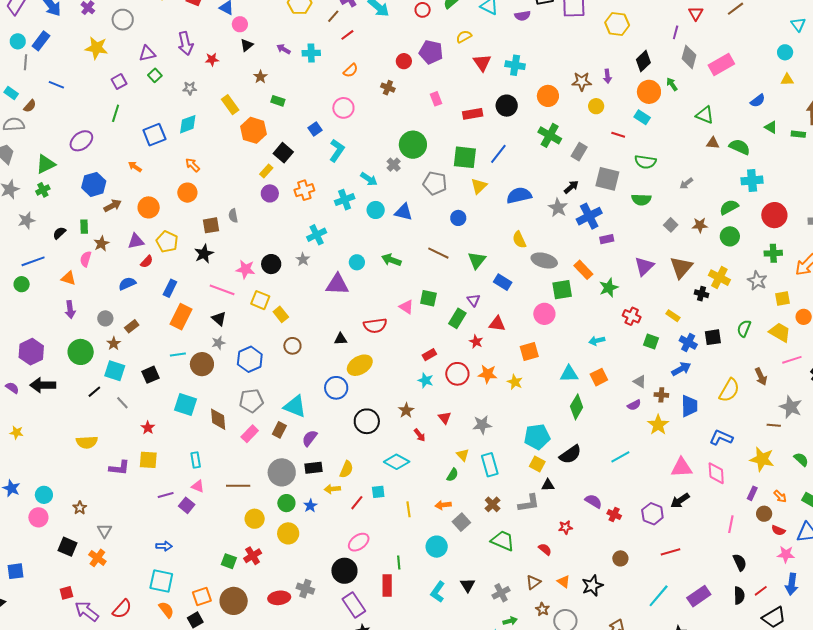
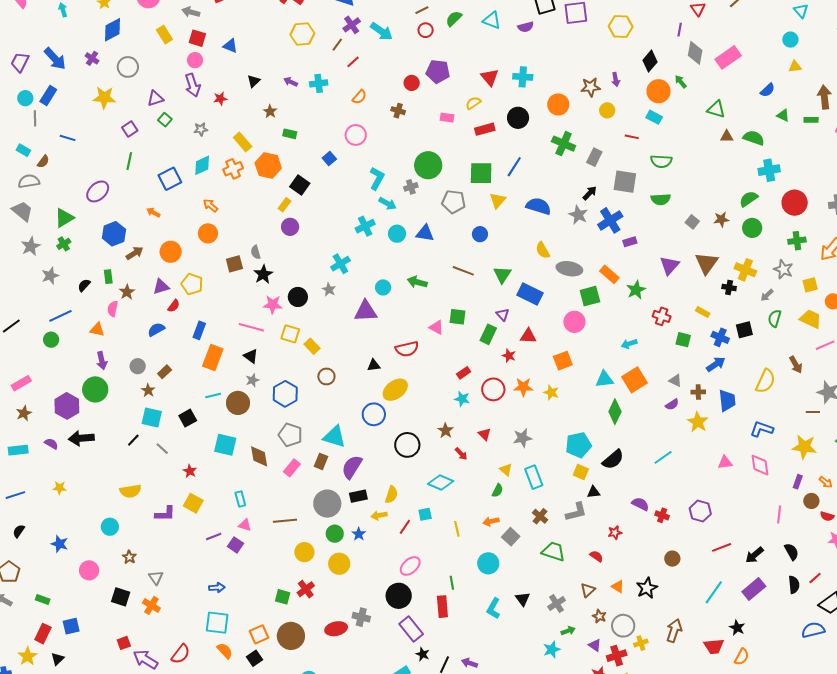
pink circle: (240, 24) -> (195, 60), moved
yellow semicircle: (464, 37) -> (473, 103), moved
pink rectangle: (436, 99) -> (447, 118), turned -56
cyan L-shape: (337, 150) -> (377, 178), moved
gray cross: (394, 165) -> (411, 187), turned 32
gray arrow: (686, 183) -> (767, 295), moved
orange cross: (304, 190) -> (233, 169), moved
blue semicircle: (519, 195) -> (538, 206), turned 35
black star: (204, 254) -> (263, 274), moved
blue rectangle: (503, 282) -> (530, 294), size x1.4
green circle: (81, 352) -> (95, 389), moved
orange square: (599, 377) -> (634, 380), size x1.4
gray pentagon: (251, 401) -> (290, 435), turned 30
purple semicircle: (310, 438) -> (352, 467), size x1.4
yellow square: (148, 460) -> (193, 503), turned 30
pink triangle: (682, 468) -> (725, 462), size x0.7
cyan circle: (44, 495) -> (110, 527), moved
black arrow: (680, 501) -> (754, 555), moved

